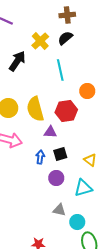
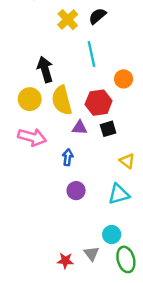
black arrow: (17, 61) -> (45, 69), moved, turned -50
black square: (60, 154) -> (108, 129), moved
purple circle: (56, 178) -> (76, 191), moved
gray triangle: (59, 210) -> (91, 254), moved, turned 40

